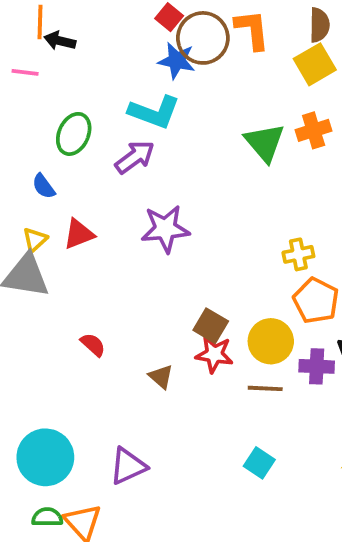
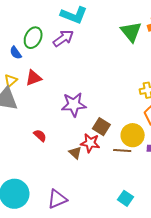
green ellipse: (74, 134) -> (33, 38), moved
purple star: (165, 229) -> (74, 105), moved
red star: (214, 354) -> (90, 143), moved
brown line: (265, 388) -> (122, 150), moved

